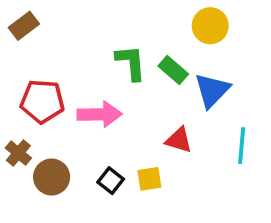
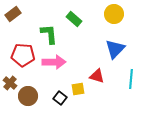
green L-shape: (131, 63) -> (49, 34), moved
green rectangle: (173, 70) -> (74, 19), moved
yellow square: (149, 179) -> (78, 89), moved

